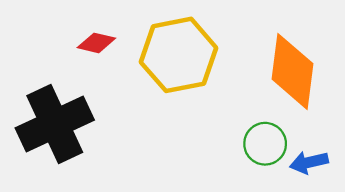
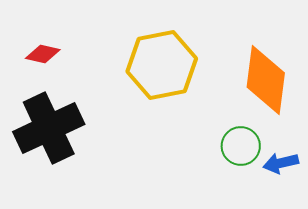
red diamond: (96, 43) -> (43, 54), moved

